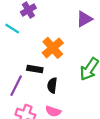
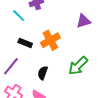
black rectangle: (35, 69) -> (25, 43), moved

